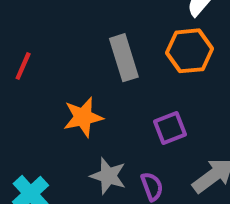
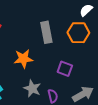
purple square: (170, 128) -> (65, 69), turned 35

